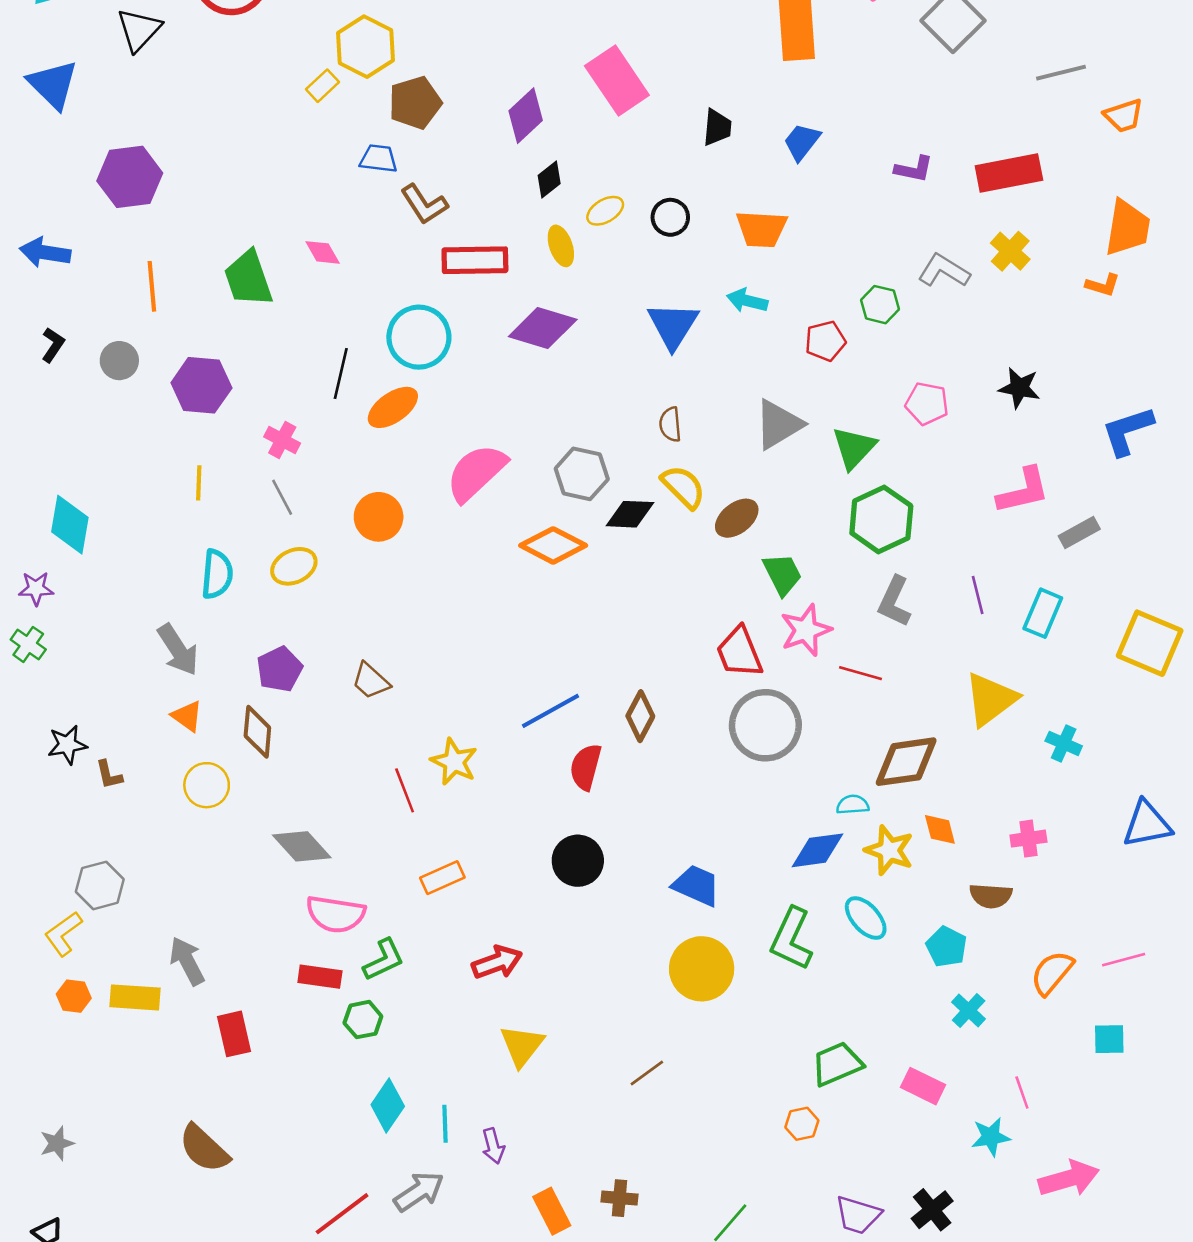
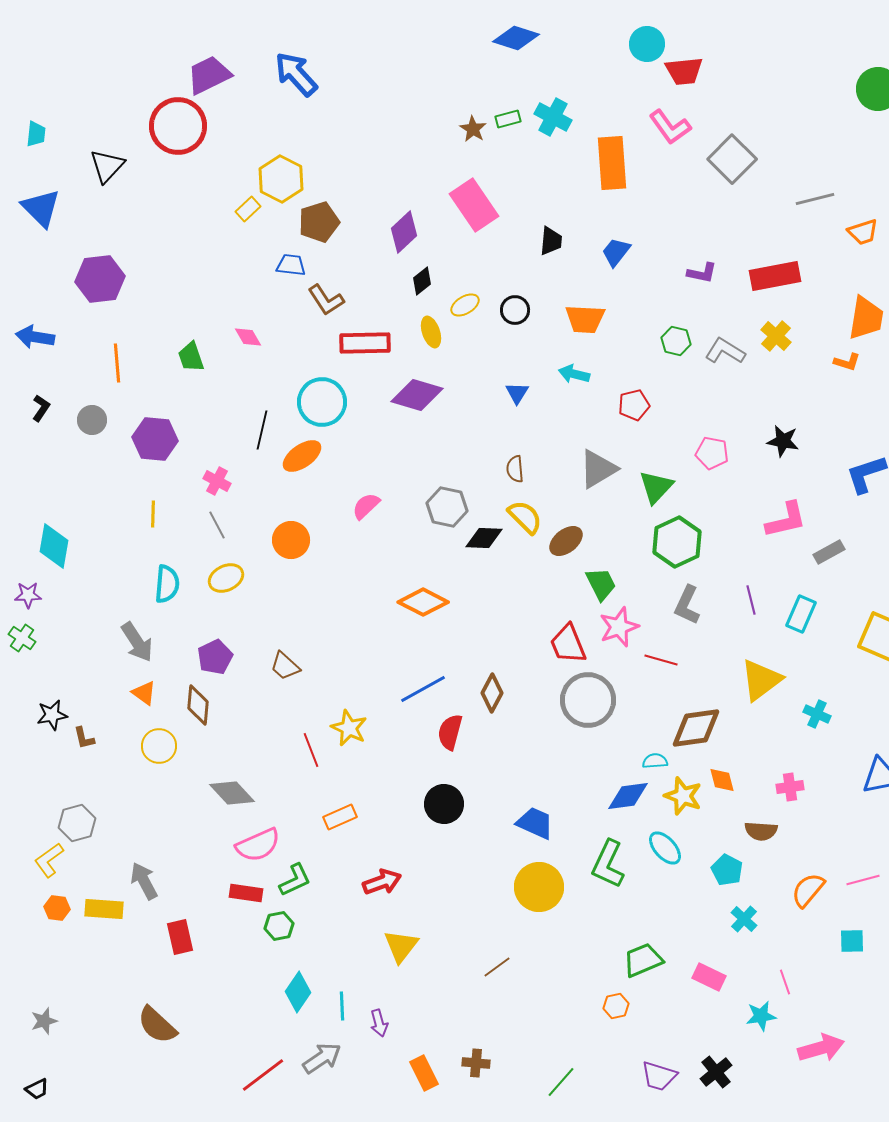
green trapezoid: (248, 278) -> (191, 357), size x0.7
green hexagon: (880, 305) -> (676, 341), moved
blue triangle: (673, 325) -> (517, 393), size x0.6
pink semicircle: (476, 473) -> (366, 506), size x0.6
orange diamond: (553, 545) -> (423, 602), moved
pink semicircle: (336, 914) -> (258, 845), turned -33

